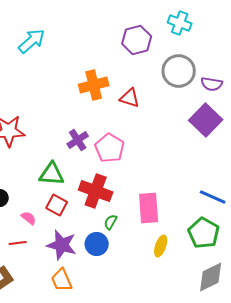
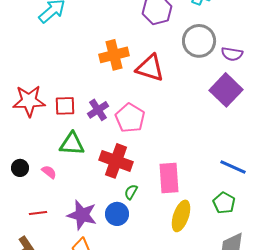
red triangle: (130, 98) -> (150, 68), size x1.4
red square: (57, 205) -> (65, 106), moved, turned -30
pink semicircle: (29, 218) -> (49, 172), moved
green pentagon: (204, 233) -> (224, 203), size x0.7
yellow ellipse: (161, 246) -> (181, 216), size x1.4

